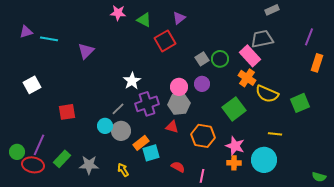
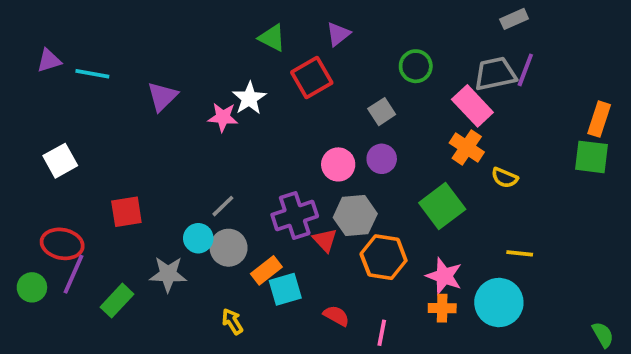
pink star: (118, 13) -> (223, 117), moved
purple line: (309, 37) -> (525, 70), moved
green circle: (220, 59) -> (416, 66), moved
white star: (132, 81) -> (249, 98), moved
yellow semicircle: (267, 94) -> (505, 178), size x0.6
green square: (300, 103) -> (592, 157), moved, turned 30
purple cross: (147, 104) -> (295, 216), moved
gray hexagon: (179, 104) -> (355, 216), moved
red triangle: (172, 127) -> (325, 240), turned 32
red ellipse: (33, 165) -> (62, 244), moved
gray star: (89, 165) -> (168, 274), moved
green semicircle: (319, 177) -> (603, 335), turned -136

